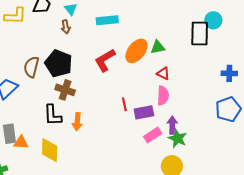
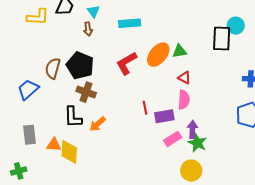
orange arrow: (77, 122) -> (98, 124), turned 42
orange triangle: (21, 142) -> (54, 145), moved

